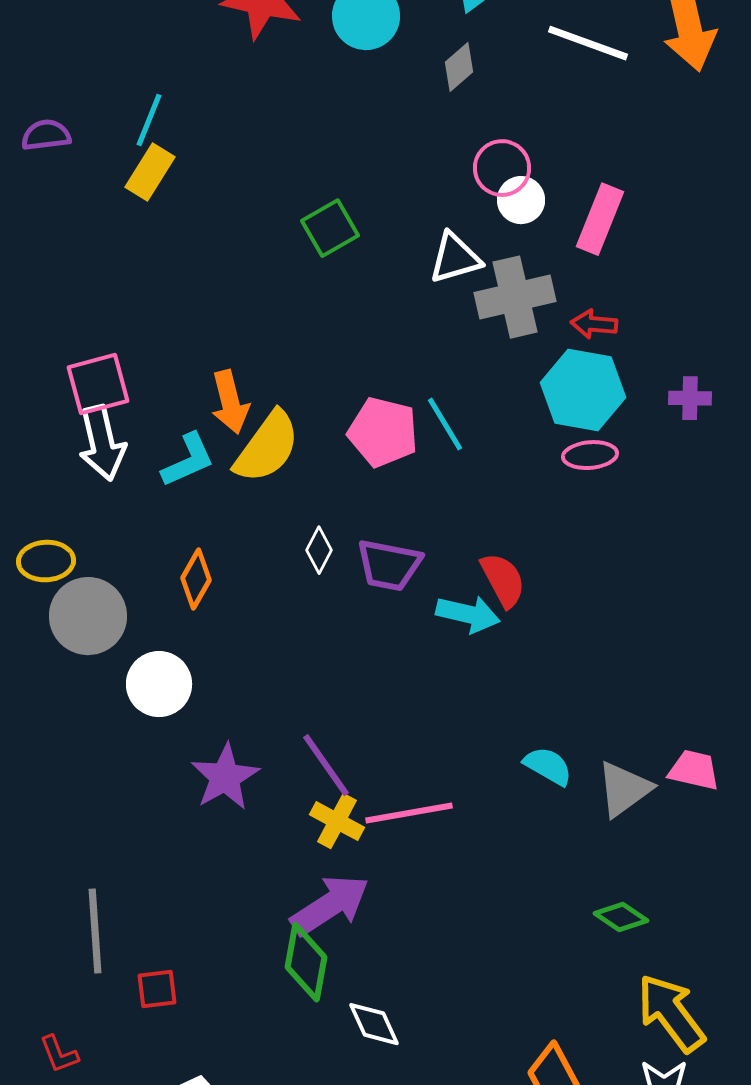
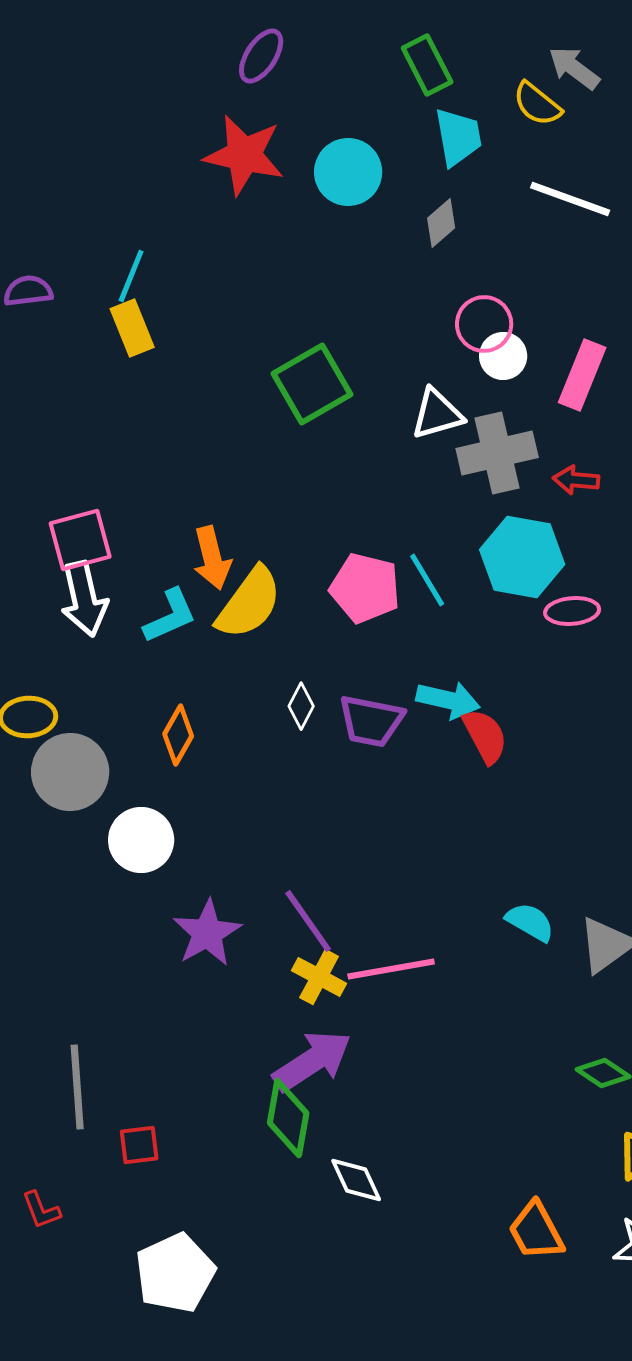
yellow rectangle: (150, 172) -> (132, 328), turned -54
green square: (330, 228) -> (312, 384), size x1.4
cyan hexagon: (583, 390) -> (522, 557), moved
cyan arrow: (468, 614) -> (448, 700), moved

